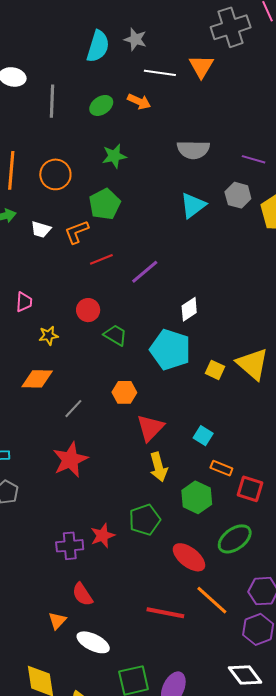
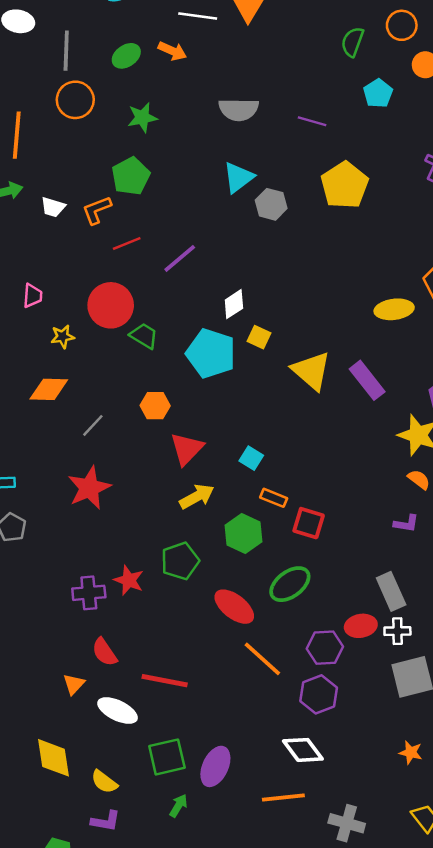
orange circle: (55, 174) -> (75, 100), moved
gray hexagon: (238, 195) -> (271, 204), moved
red circle: (88, 310) -> (111, 305), size x1.6
yellow square: (215, 370) -> (259, 337), moved
yellow arrow: (158, 467) -> (197, 497), turned -104
red star: (103, 536) -> (129, 580), turned -30
red line: (165, 613) -> (165, 681), moved

